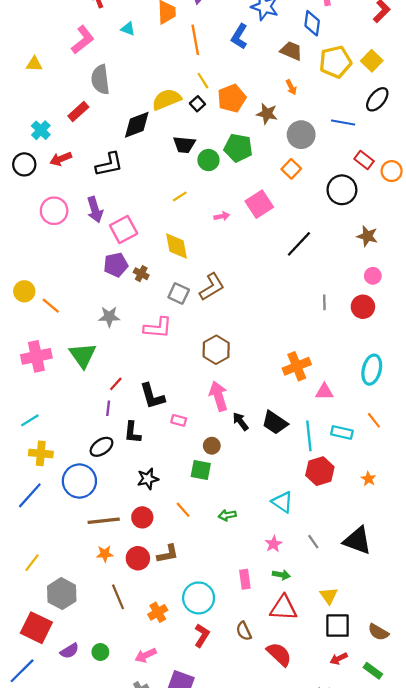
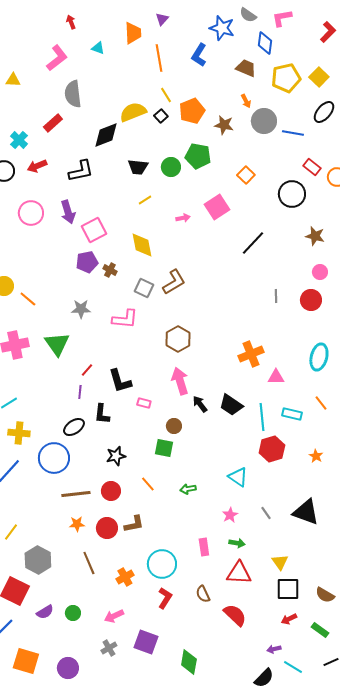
gray circle: (301, 135) -> (264, 121), moved
black trapezoid: (184, 145) -> (138, 167), moved

